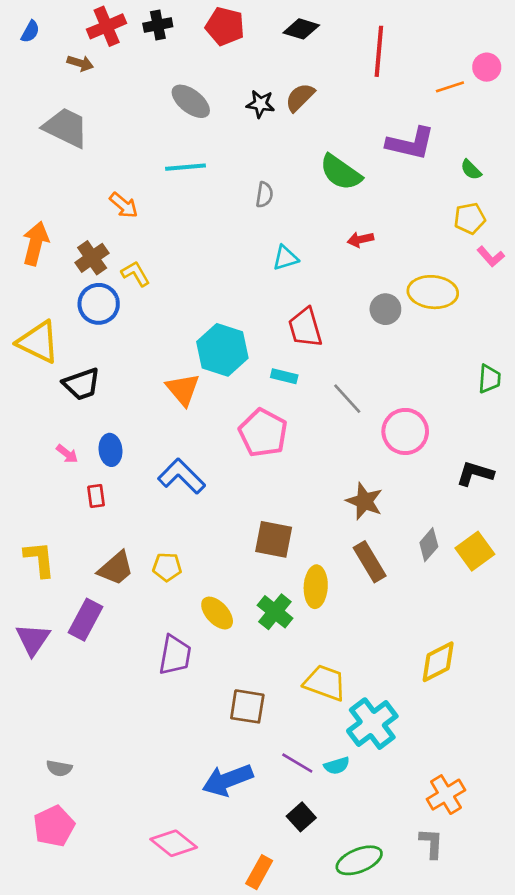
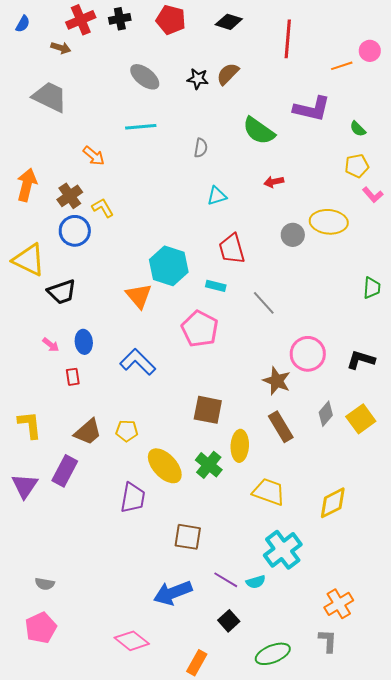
pink circle: (405, 431) -> (308, 354), moved
yellow ellipse: (217, 613) -> (165, 466), size x1.4
yellow trapezoid: (325, 683) -> (269, 492), moved

